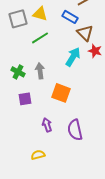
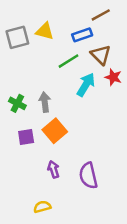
blue rectangle: (70, 17) -> (82, 35), turned -49
green line: (40, 38) -> (68, 61), moved
orange square: (61, 93) -> (55, 131), moved, turned 30

